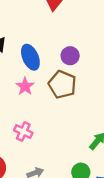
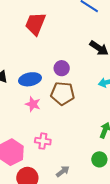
blue ellipse: (30, 57) -> (30, 79), turned -60

